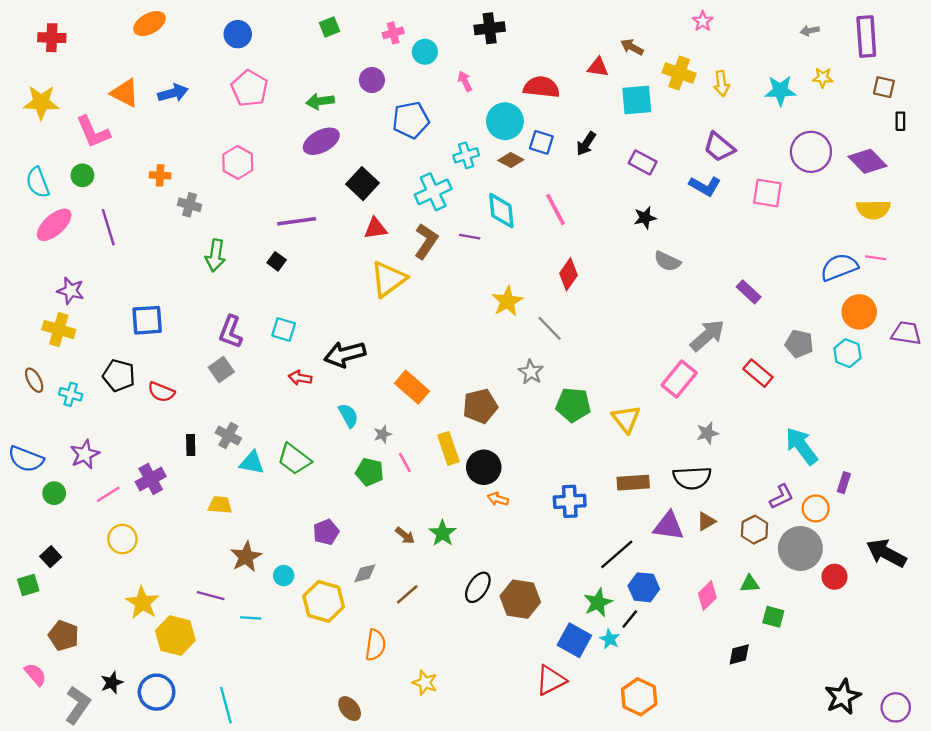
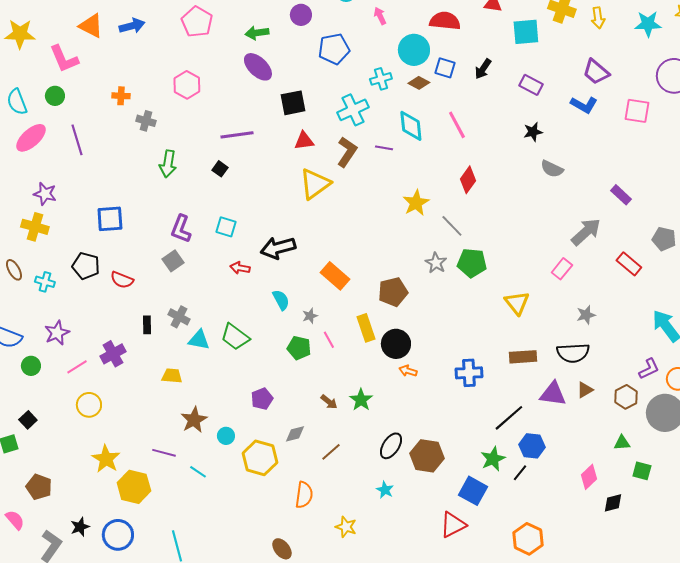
purple ellipse: (321, 141) -> (258, 67), turned 72
black square: (363, 184) -> (293, 103), turned 36
pink rectangle: (679, 379) -> (562, 269), size x0.7
green pentagon: (573, 405) -> (472, 263), moved
pink diamond: (707, 596) -> (589, 477), moved
cyan line: (251, 618) -> (198, 472), turned 30
cyan star: (610, 639) -> (385, 490), moved

